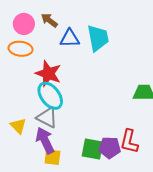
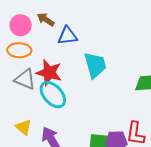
cyan trapezoid: (98, 38) -> (95, 65), moved
gray triangle: (47, 118) -> (25, 79), moved

